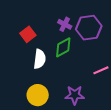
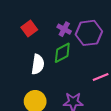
red square: (28, 34) -> (29, 28), moved

